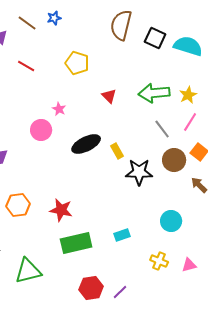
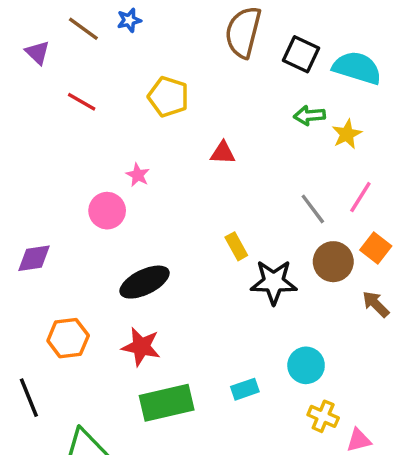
green arrow: (154, 93) -> (309, 115), moved, size x0.6
yellow star: (188, 95) -> (347, 134), moved
red triangle: (109, 96) -> (223, 153), turned -42
black ellipse: (86, 144) -> (145, 282), moved
cyan circle: (171, 221) -> (306, 365), moved
yellow cross: (159, 261) -> (323, 416), moved

